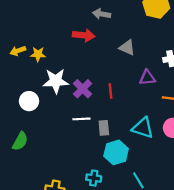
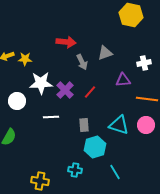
gray arrow: (102, 14) -> (82, 62), moved, turned -126
gray triangle: (127, 48) -> (105, 53), turned -42
red line: (110, 91) -> (90, 92), turned 48
white line: (81, 119) -> (51, 117), moved

